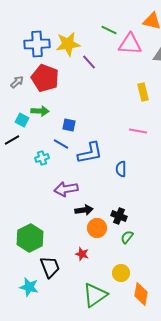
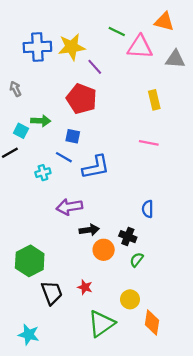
red pentagon: (45, 78) -> (82, 99), moved
gray arrow: (17, 82) -> (15, 89), turned -72
blue semicircle: (121, 169) -> (148, 209), moved
red star: (82, 254) -> (85, 287), moved
cyan star: (29, 287) -> (29, 335), moved

